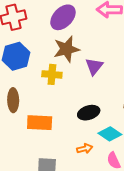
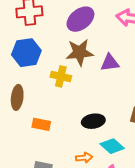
purple triangle: (94, 66) -> (110, 63), moved, turned 36
orange rectangle: (40, 123) -> (41, 124), size x0.7

